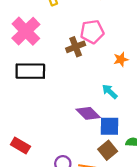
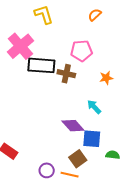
brown cross: (76, 47) -> (66, 74), moved, turned 30
black rectangle: (30, 71) -> (41, 65), moved
brown square: (108, 150) -> (78, 159), moved

